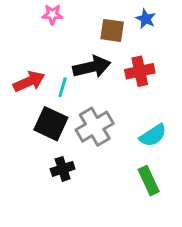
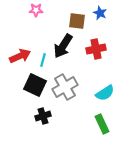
black arrow: (92, 67) -> (63, 46), turned 135

